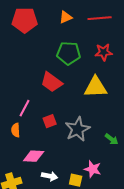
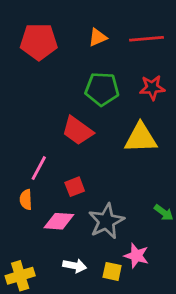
gray star: (78, 129) -> (106, 221), moved
pink diamond: (34, 156) -> (59, 221), moved

